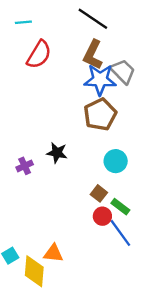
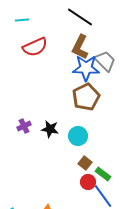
red semicircle: (39, 55) -> (35, 47), turned 35
cyan circle: (116, 161) -> (78, 136), moved
purple cross: (25, 166) -> (24, 126), moved

